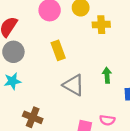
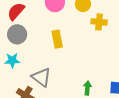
green arrow: (107, 75) -> (87, 88), moved
gray triangle: (74, 85) -> (41, 77), moved

